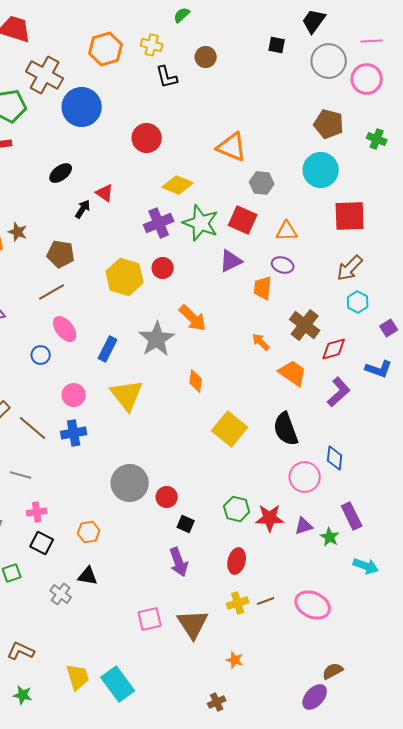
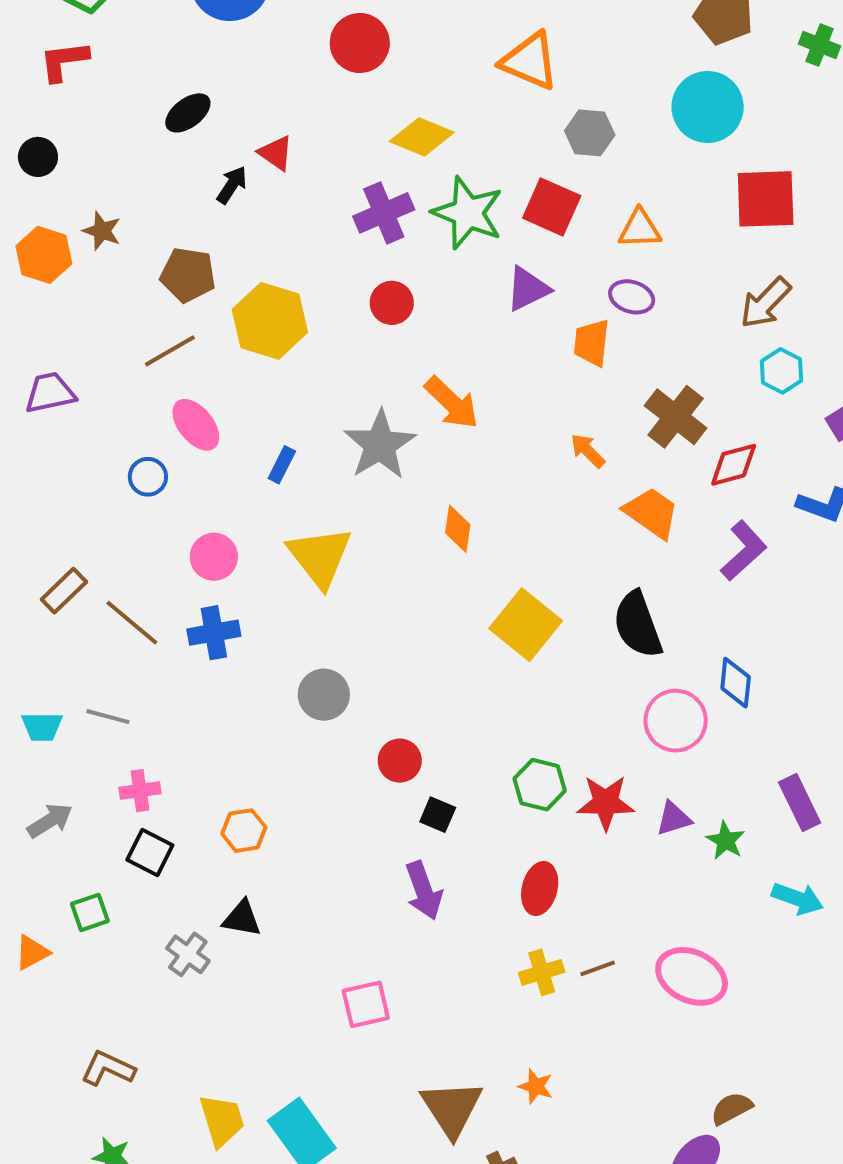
yellow hexagon: (125, 277) -> (270, 321), moved
blue rectangle: (108, 349) -> (282, 465), size x0.7
gray circle: (130, 483) -> (324, 695), moved, size x0.7
purple rectangle: (352, 516) -> (800, 803), moved
brown triangle: (193, 624) -> (452, 1108), moved

